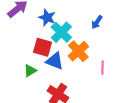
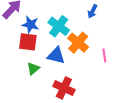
blue star: (47, 17) -> (30, 25), moved
red square: (42, 47) -> (28, 42), moved

